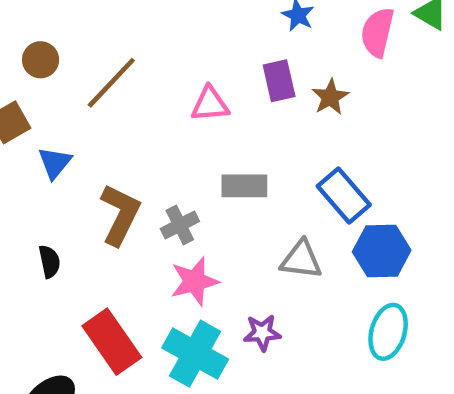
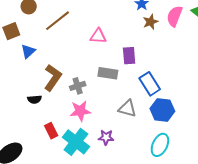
purple rectangle: (279, 81) -> (129, 56), moved
brown star: (330, 97) -> (150, 22), moved
black semicircle: (50, 262) -> (34, 99), moved, turned 88
red rectangle: (112, 342) -> (51, 131), moved, size x0.6

